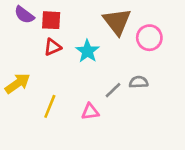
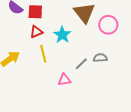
yellow line: (50, 106) -> (43, 54), moved, turned -36

